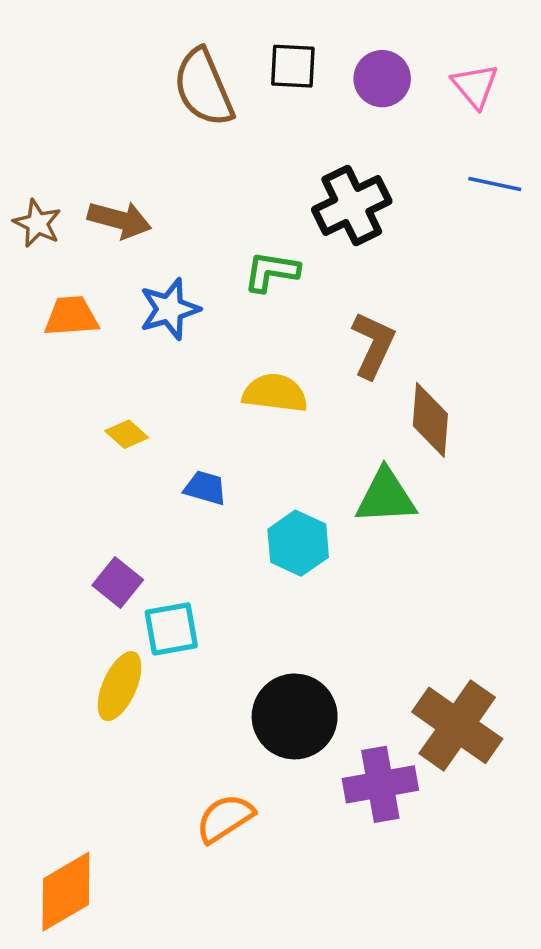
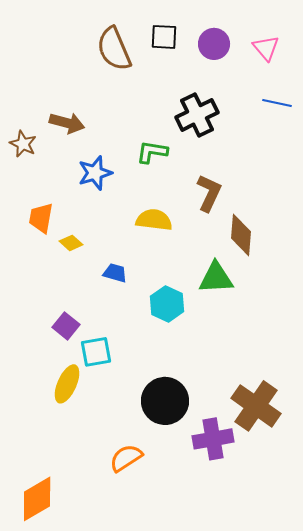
brown star: (37, 223) -> (23, 144), moved
orange trapezoid: (71, 316) -> (41, 218), moved, turned -76

